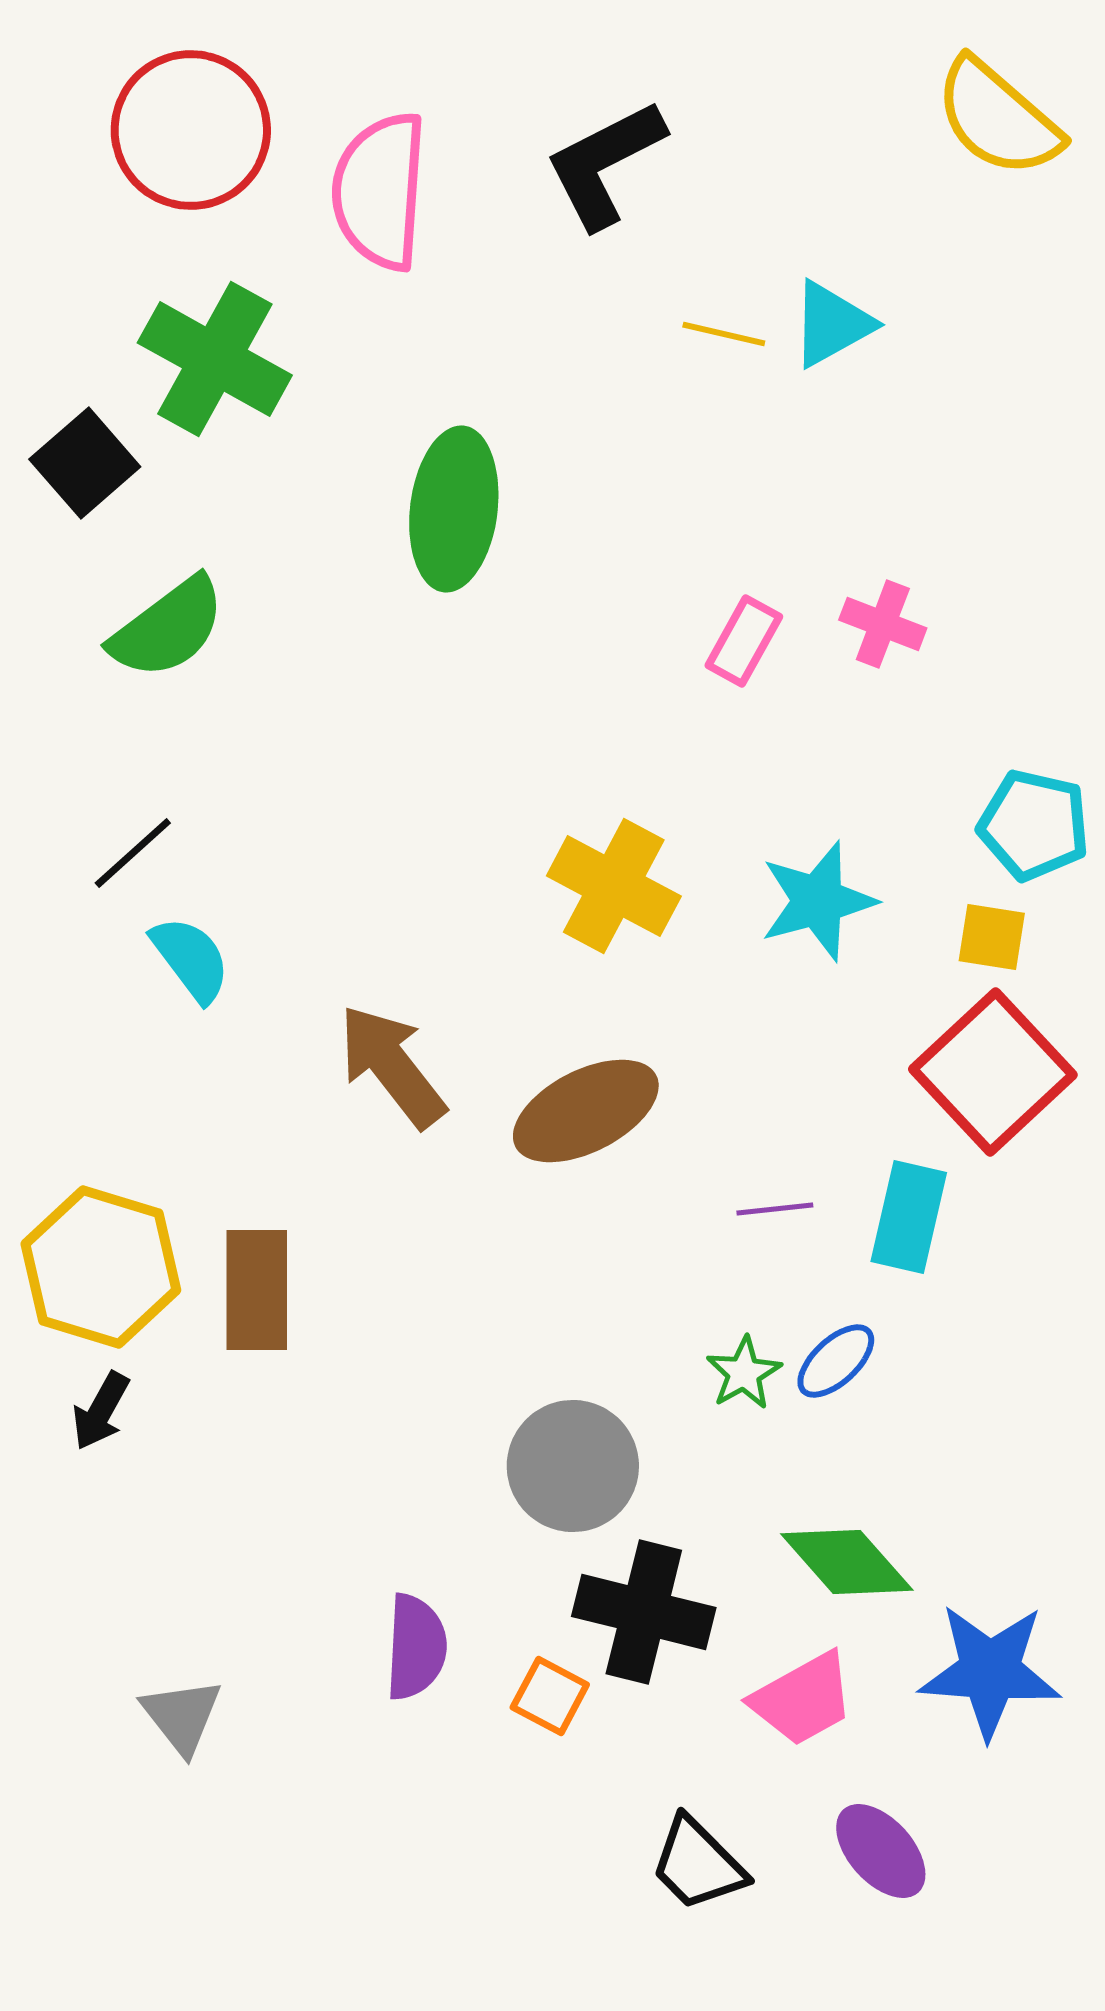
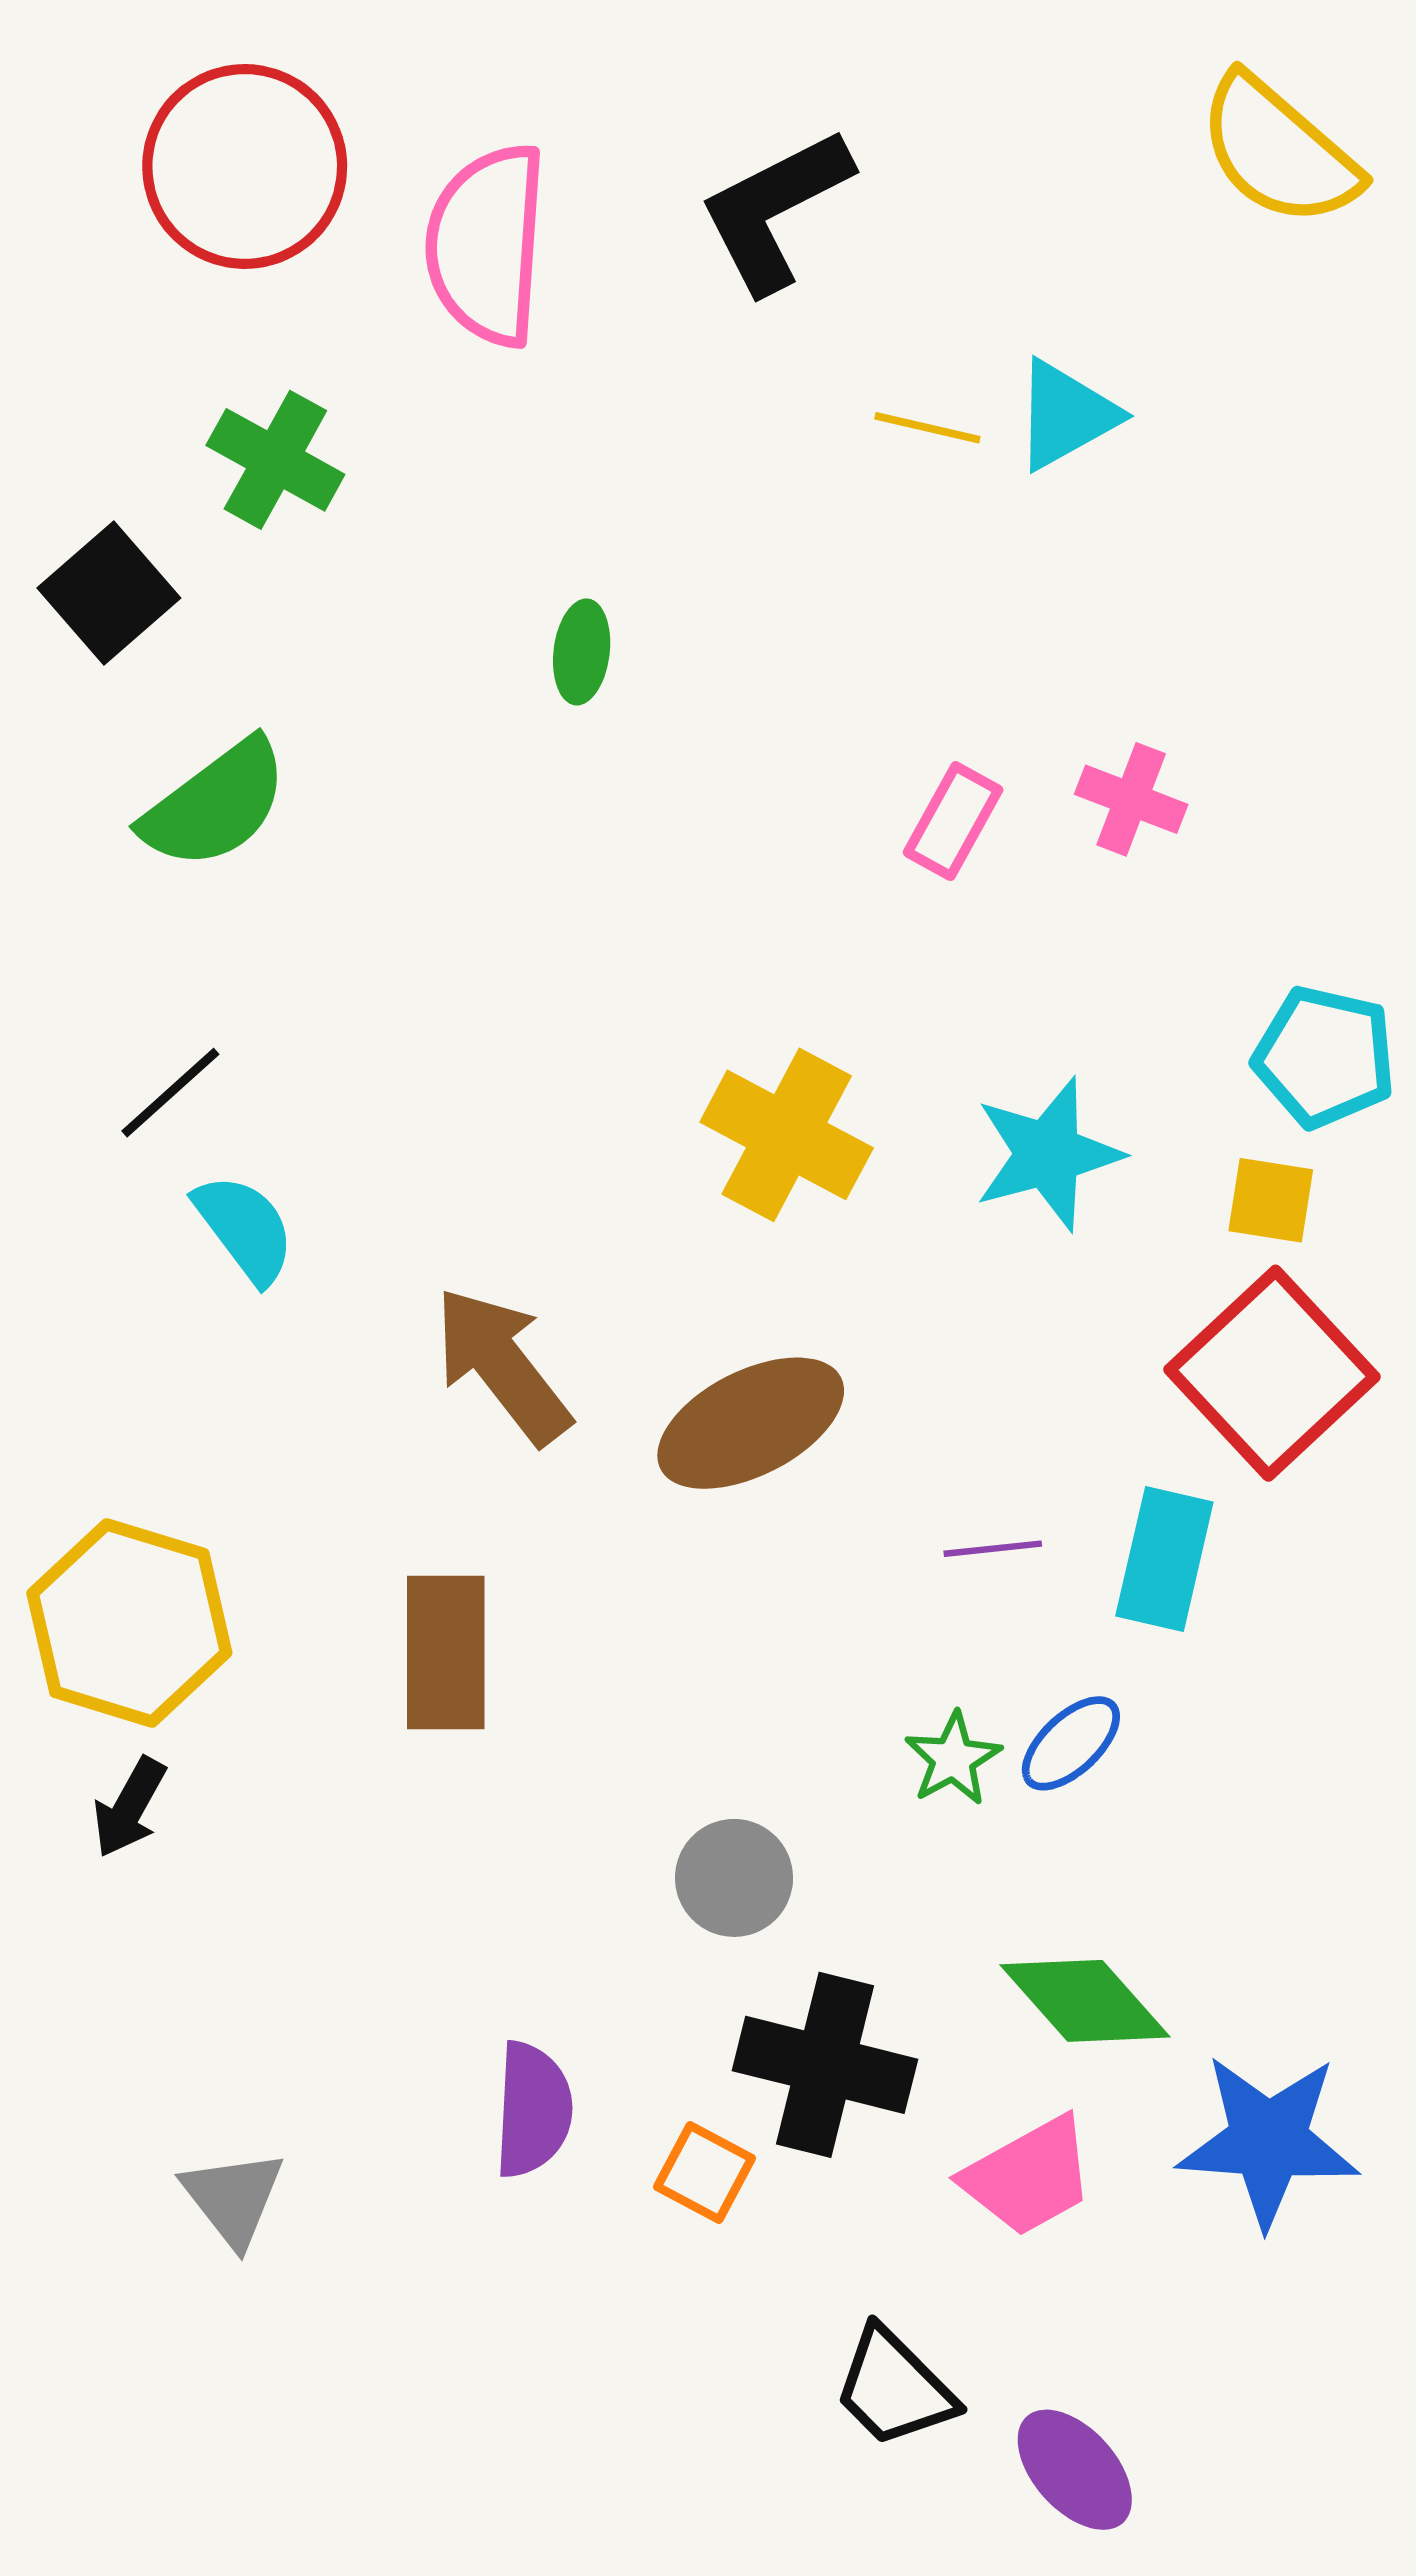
green cross: (215, 359) -> (275, 460), size x0.7
green ellipse: (454, 509) -> (582, 652), size x0.5
brown rectangle: (257, 1290) -> (446, 1652), moved
gray circle: (573, 1466) -> (734, 1878), size x0.7
purple ellipse: (881, 1851) -> (1075, 2470), moved

